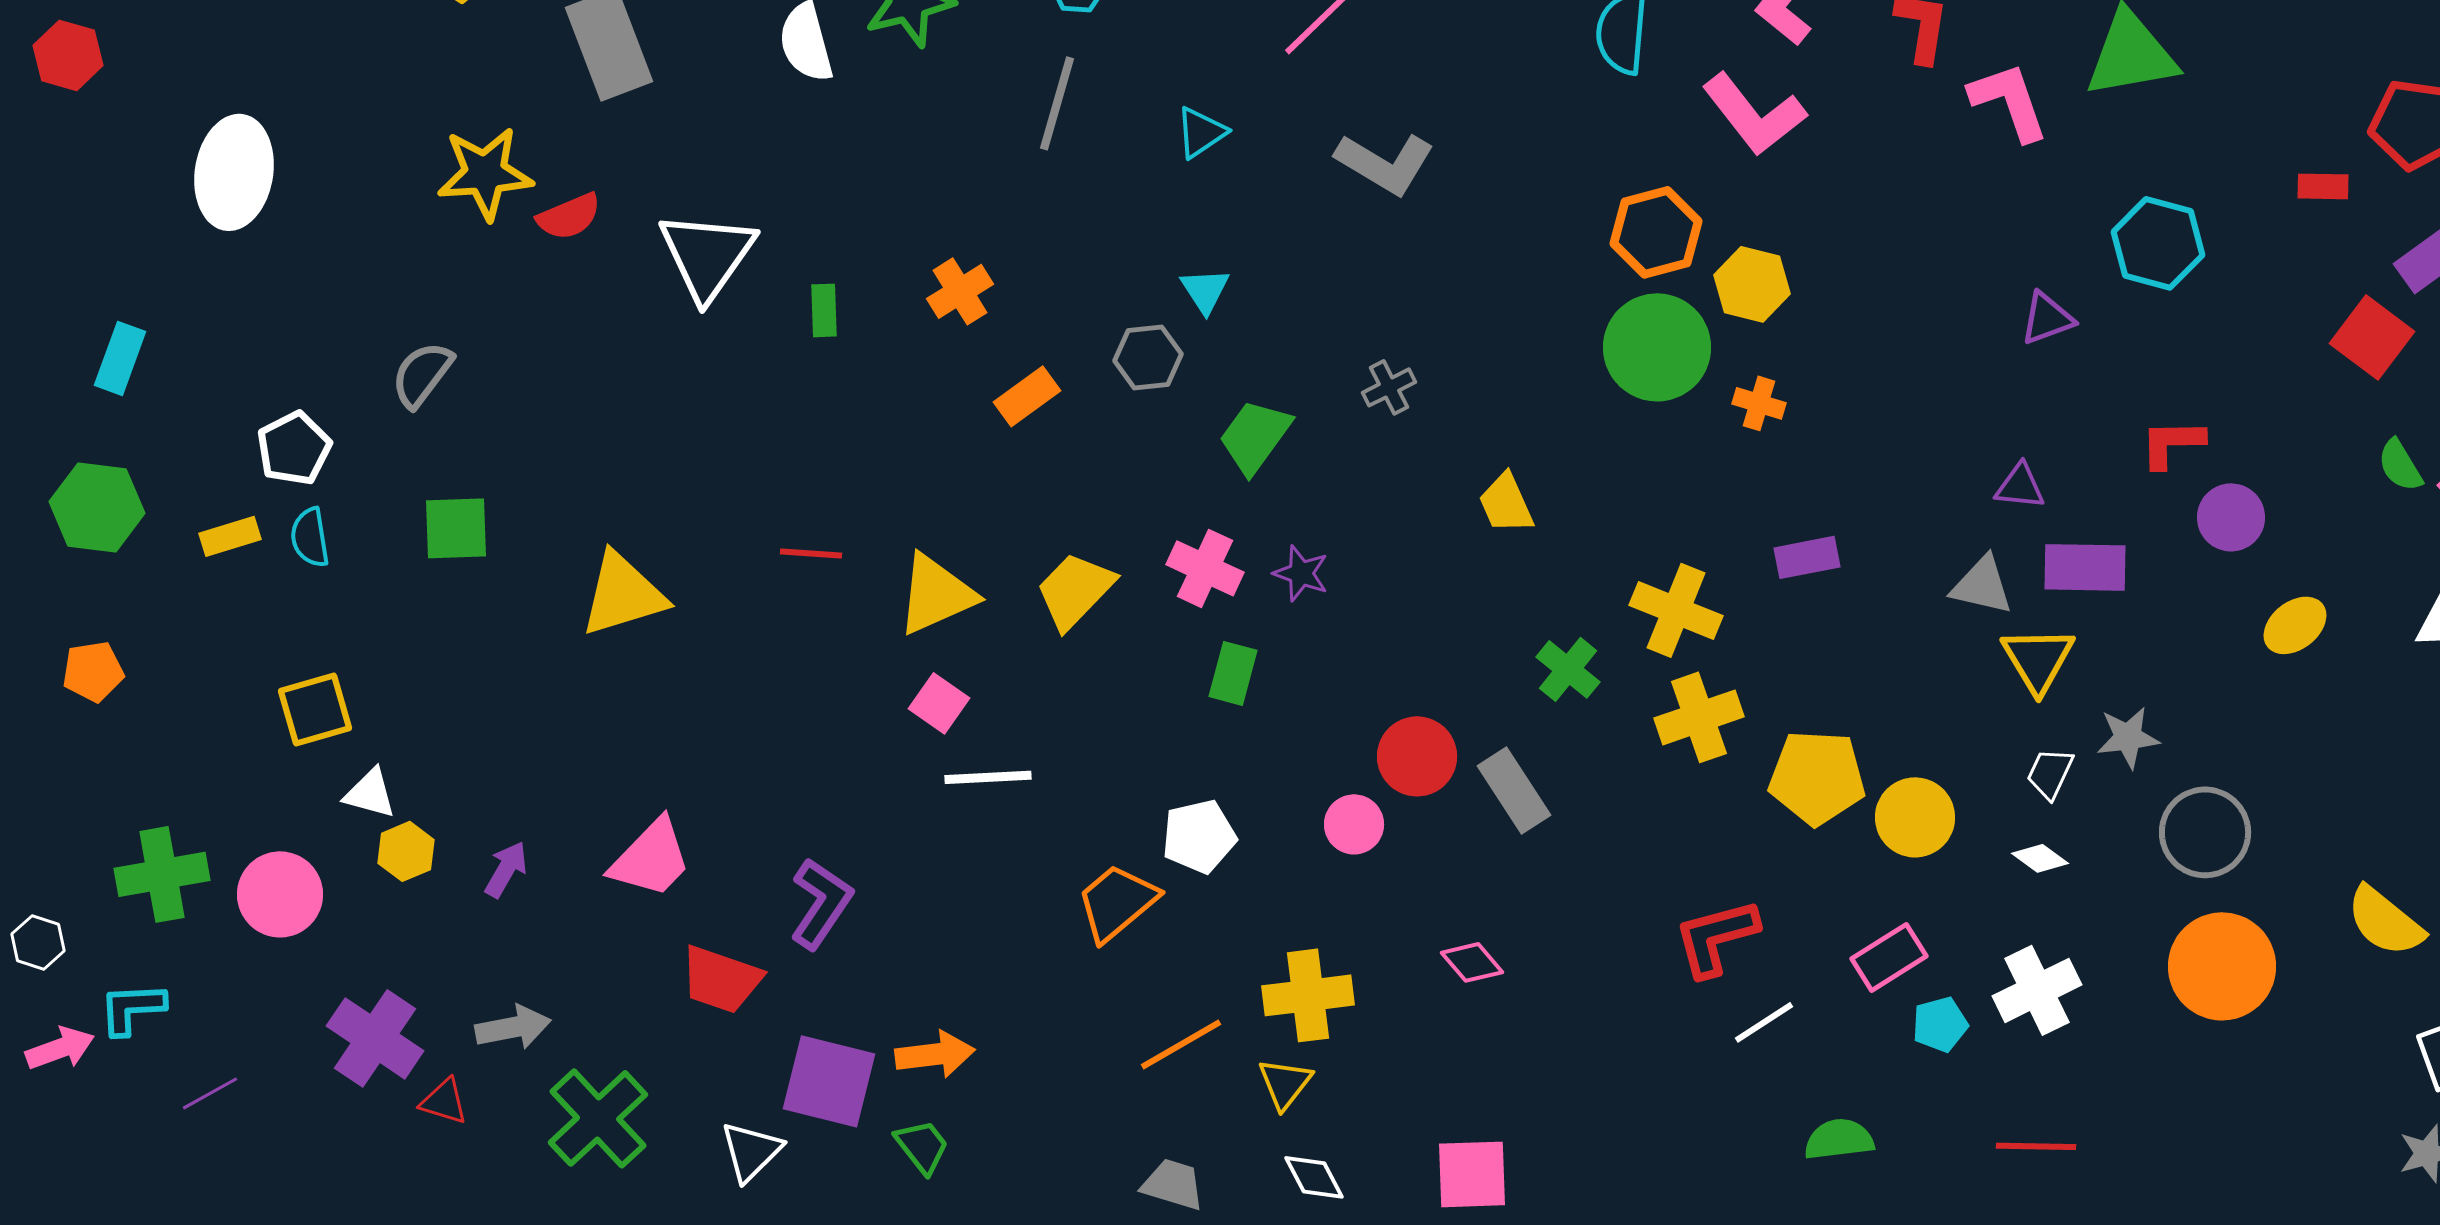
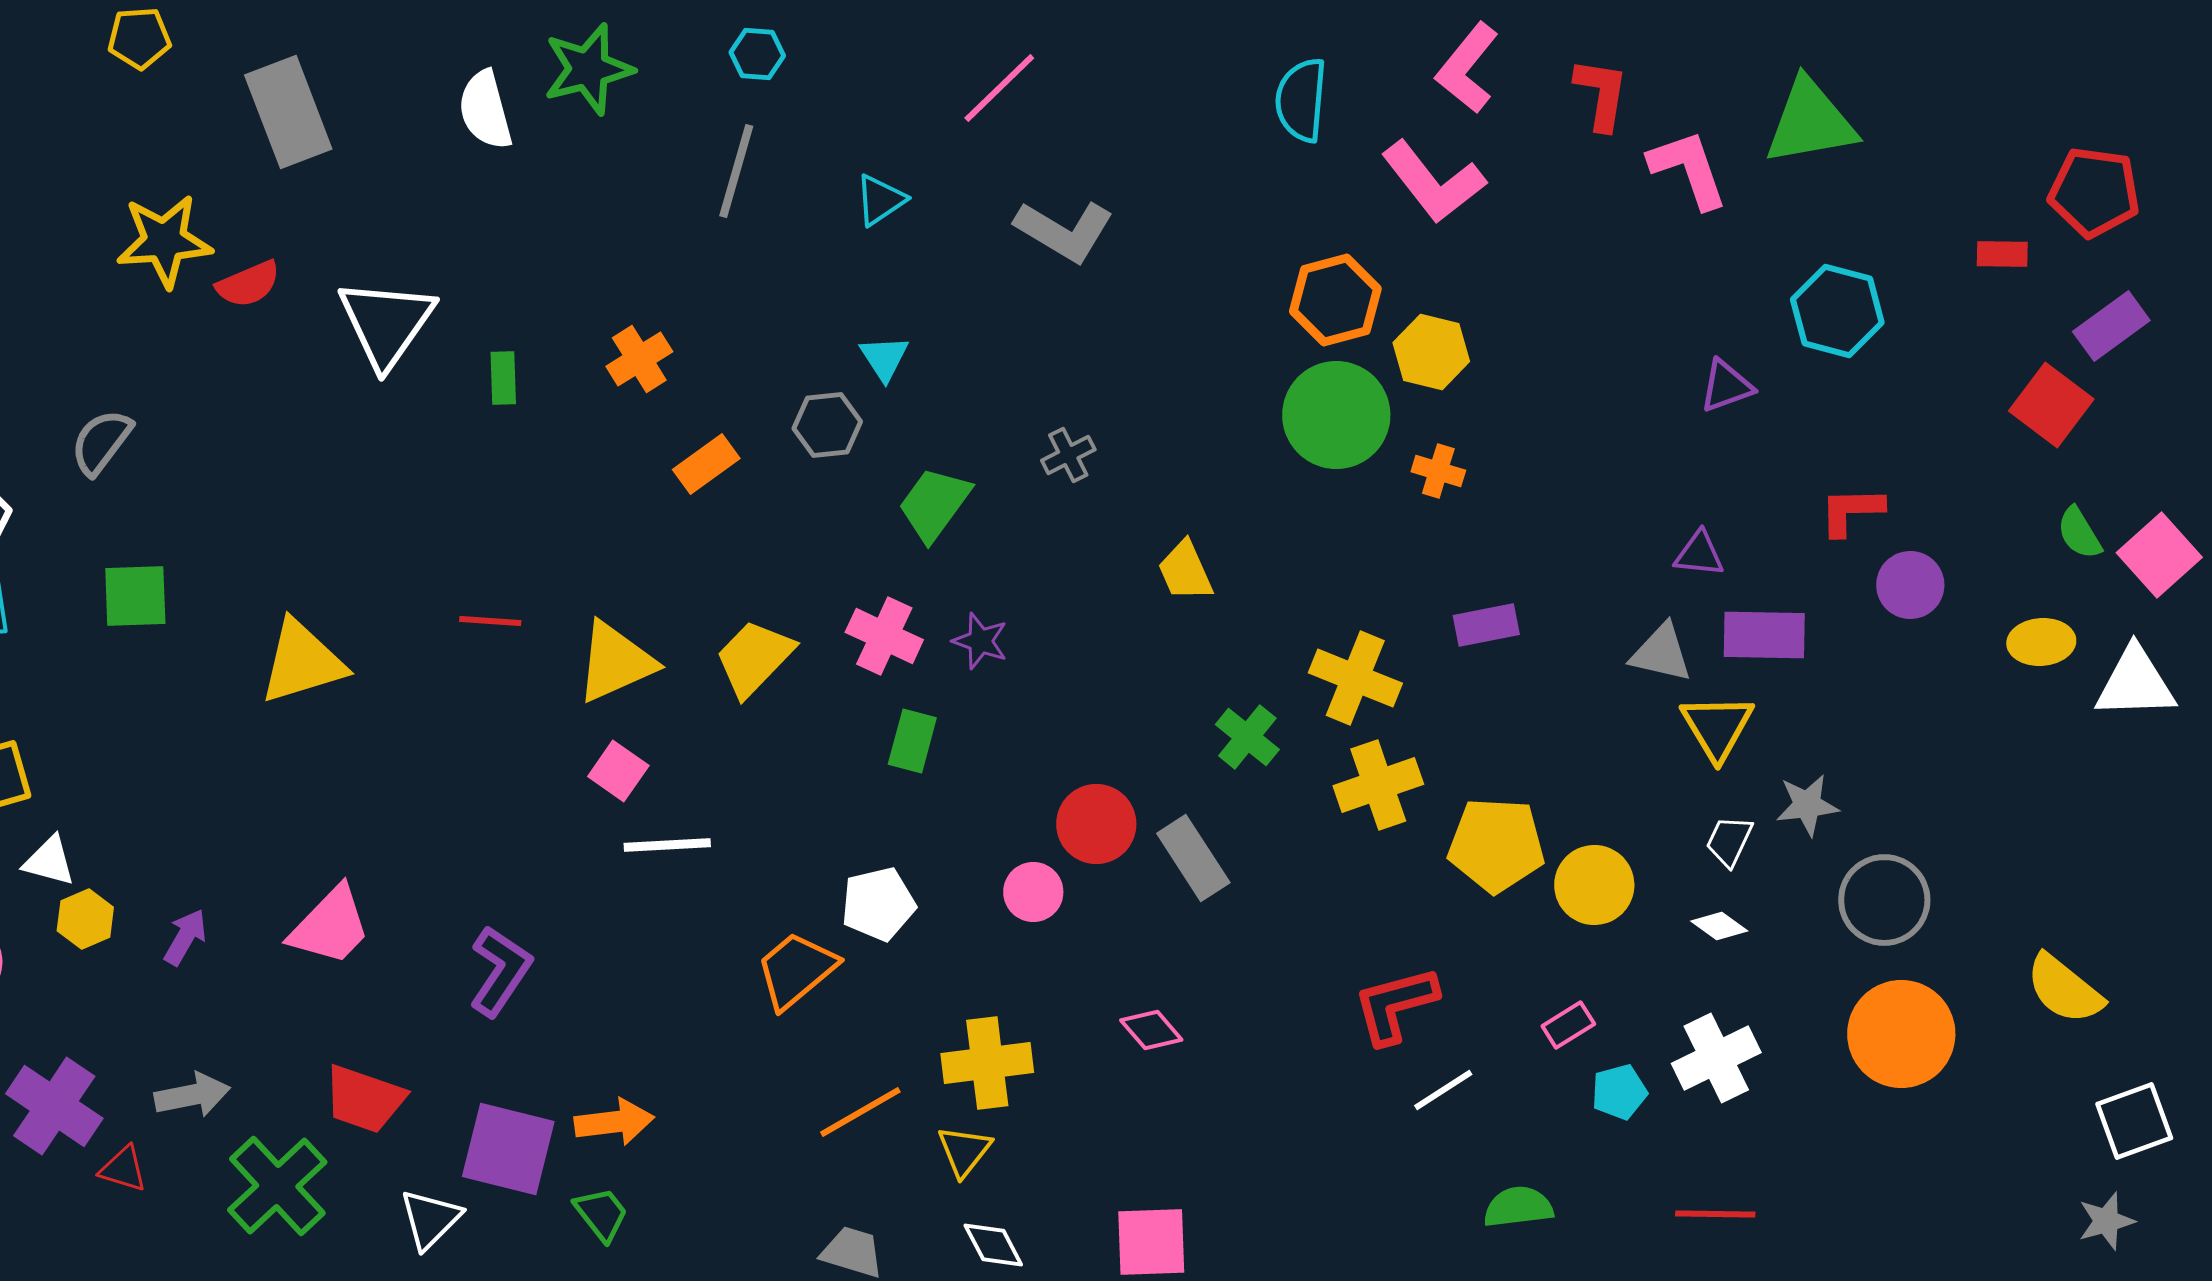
yellow ellipse: (2295, 625) -> (2041, 642), moved, turned 34
pink rectangle: (1889, 957) -> (1568, 1025), size x0.7
red trapezoid: (721, 979) -> (364, 1099), moved

